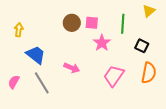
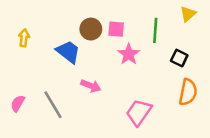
blue trapezoid: (36, 55) -> (68, 52), moved
pink trapezoid: (114, 76) -> (139, 112), moved

